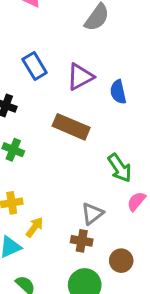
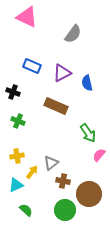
blue rectangle: (35, 66) -> (32, 66), turned -36
gray triangle: (92, 214) -> (51, 163), moved
brown circle: (121, 261) -> (89, 194), size x1.6

